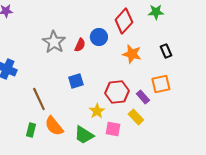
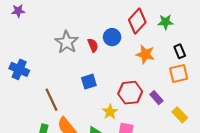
green star: (156, 12) -> (166, 22), moved
red semicircle: (80, 45) -> (93, 45), turned -48
orange square: (161, 84) -> (179, 73), moved
yellow rectangle: (136, 117) -> (180, 115), moved

